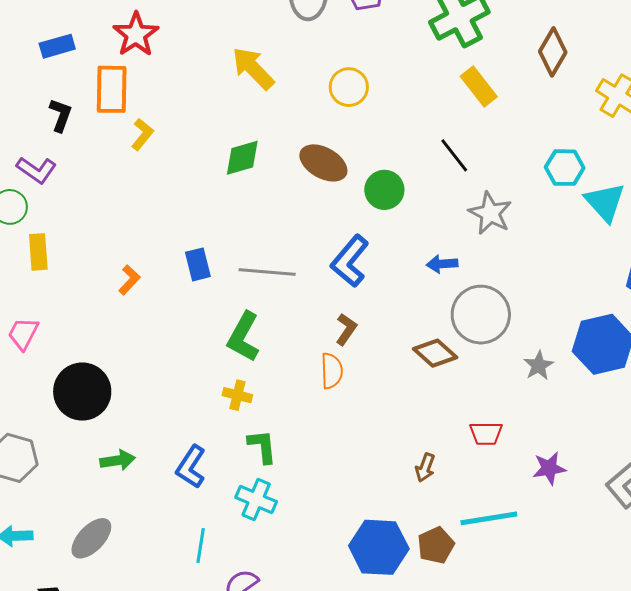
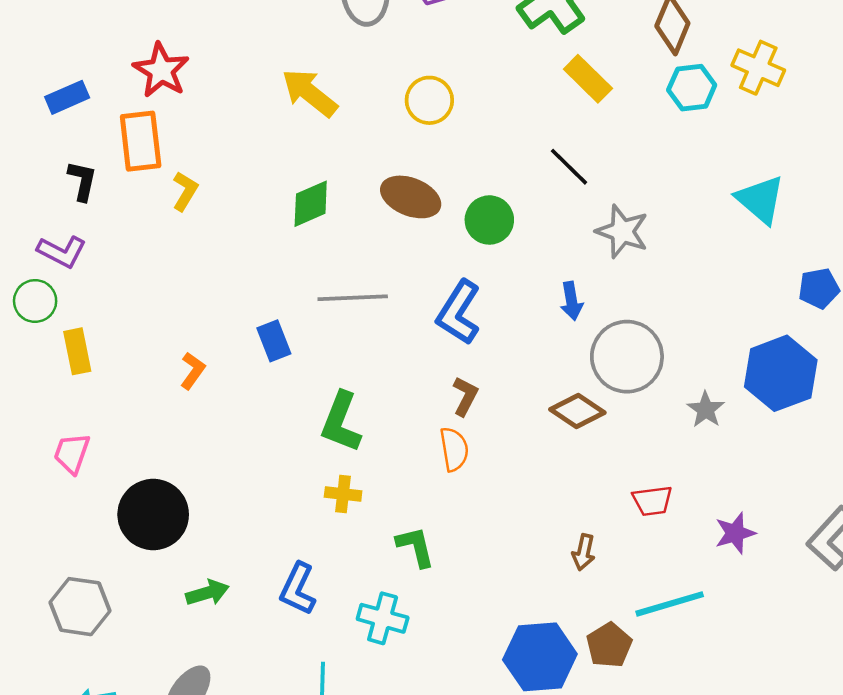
cyan hexagon: (565, 168) -> (692, 88), moved
blue arrow: (442, 264) -> (571, 301), turned -88
gray line: (267, 272) -> (353, 298), moved
green L-shape: (262, 446) -> (416, 547), moved

